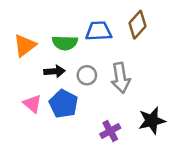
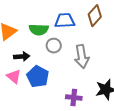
black arrow: (54, 71) -> (22, 57), moved
gray circle: (87, 75) -> (54, 46), moved
purple cross: (110, 131) -> (74, 98), turned 35

